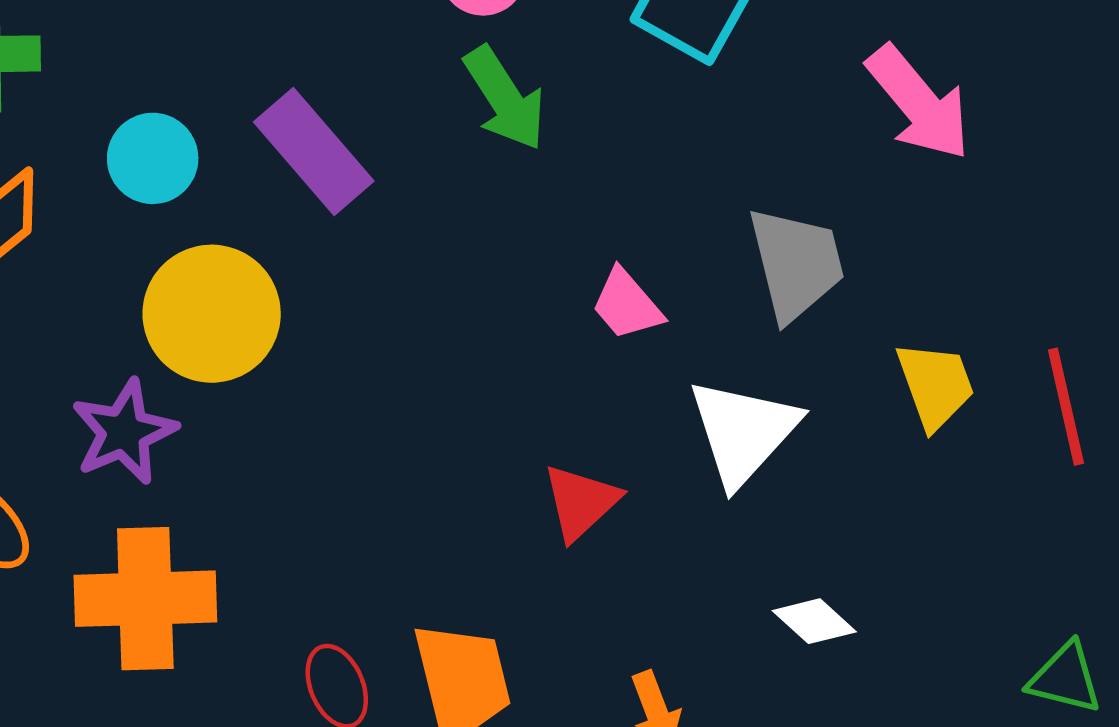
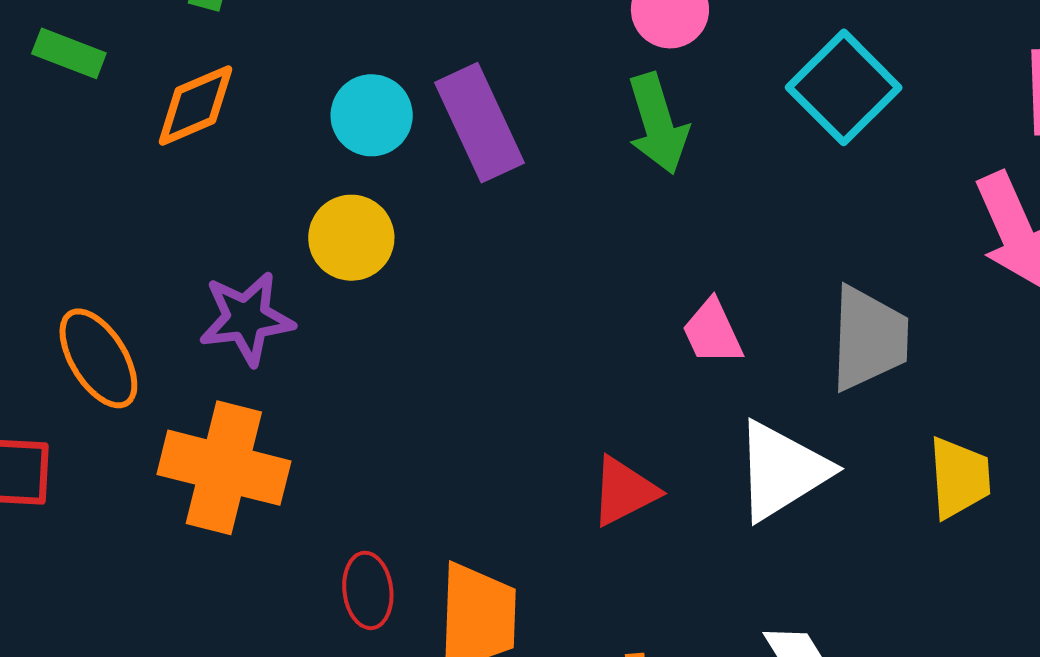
cyan circle: (153, 158) -> (372, 115), moved
yellow circle: (212, 314) -> (351, 238), size x0.7

